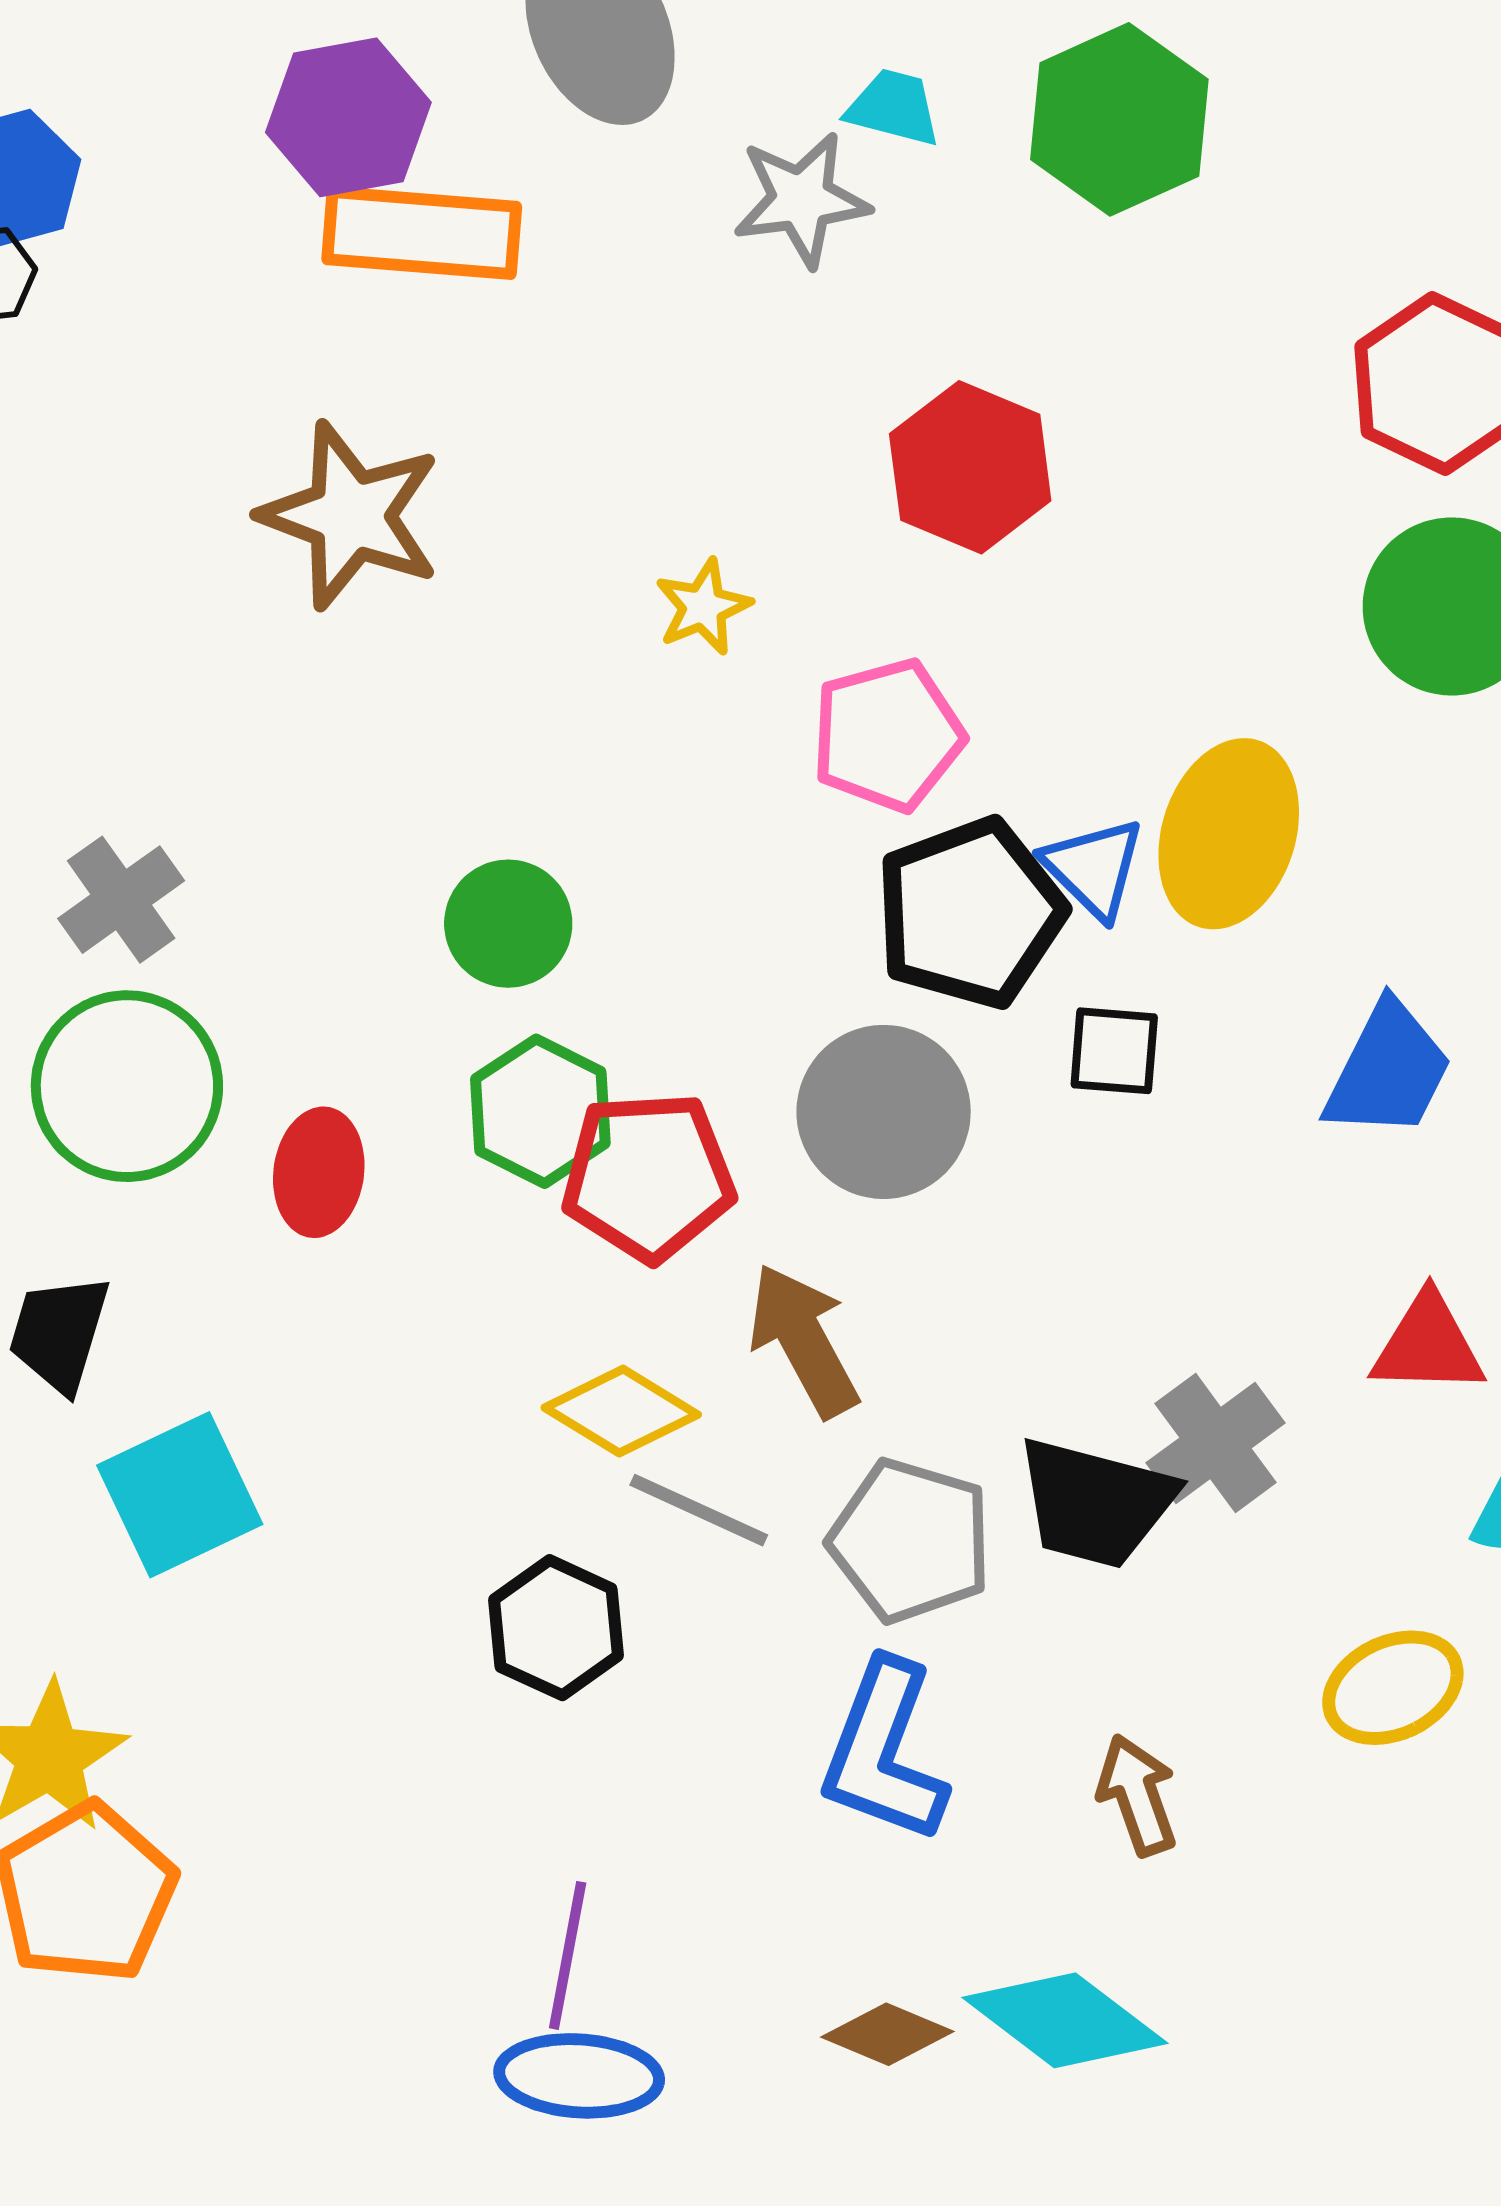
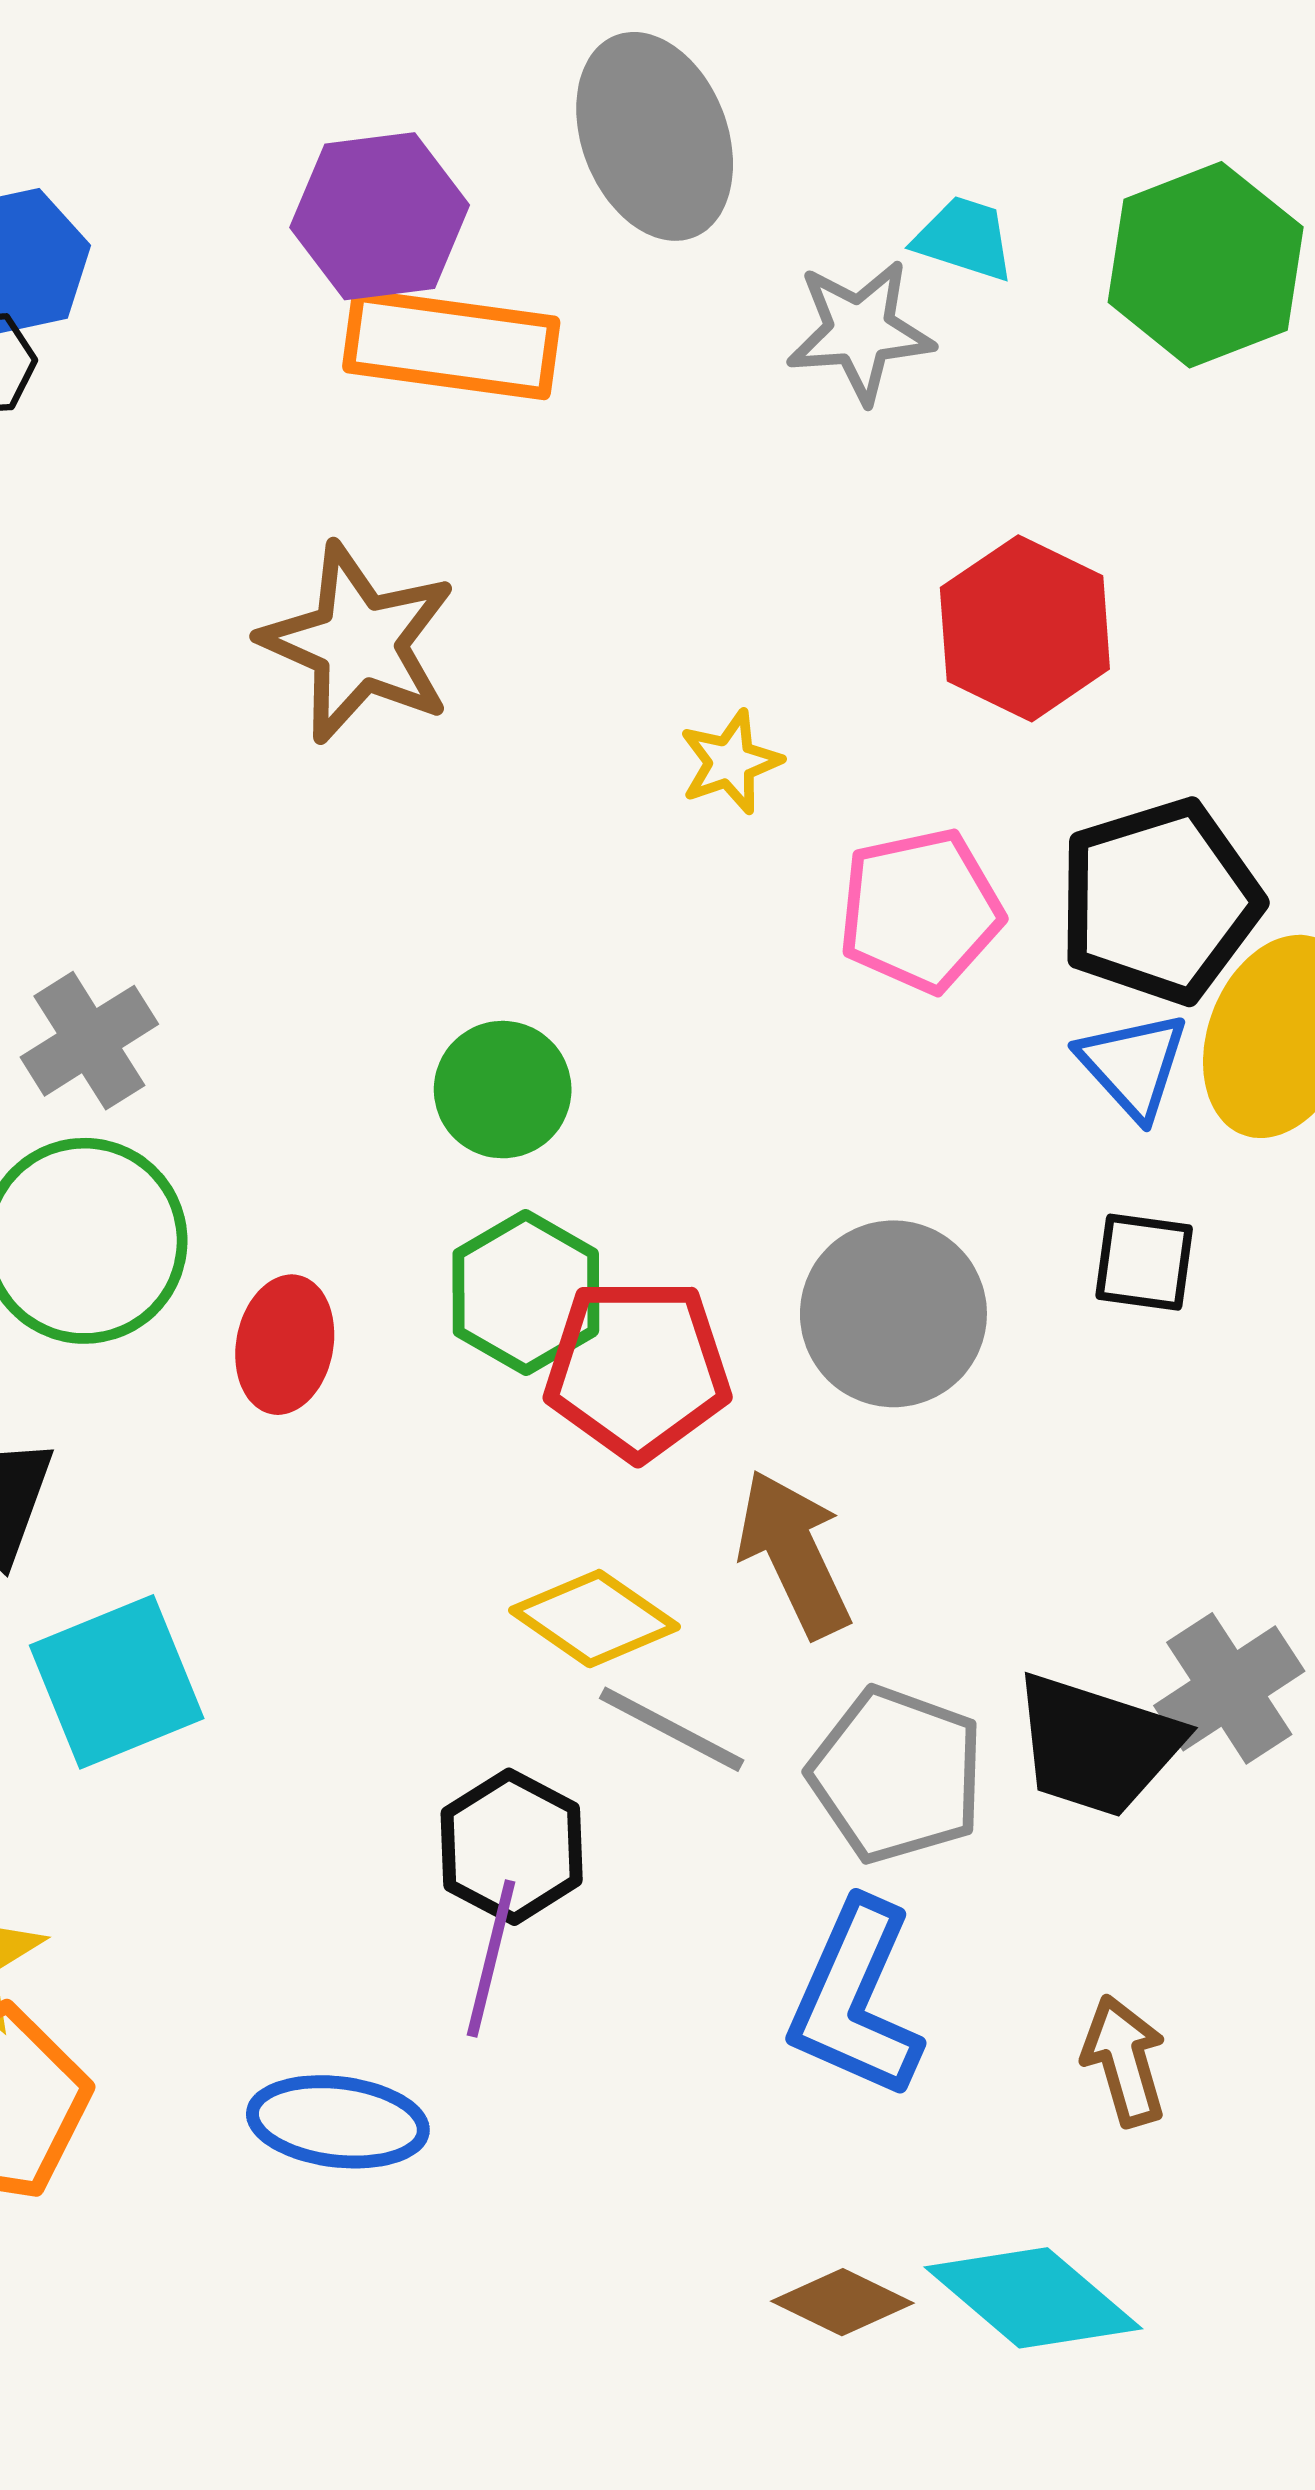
black pentagon: (970, 913) -> (1159, 901), moved
purple line: (568, 1955) -> (491, 1959), moved
blue ellipse: (579, 2076) -> (338, 2122), moved

